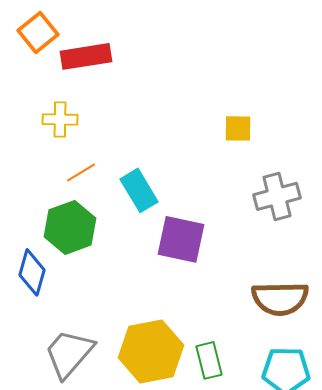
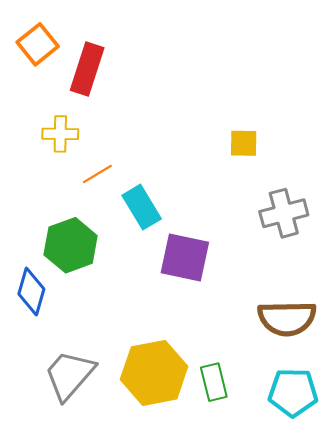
red rectangle: (86, 56) -> (87, 69), turned -63
orange line: (81, 172) -> (97, 174), moved

